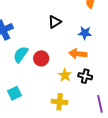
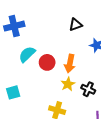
black triangle: (55, 22) -> (76, 25), moved
orange arrow: (78, 54) -> (70, 64), moved, turned -96

